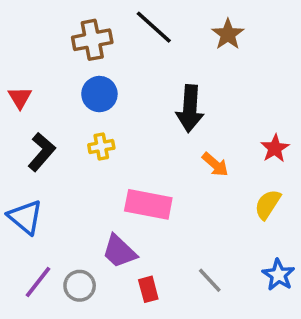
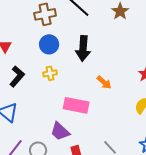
black arrow: (190, 109) -> (83, 48), moved
orange arrow: (215, 165) -> (104, 82), moved

